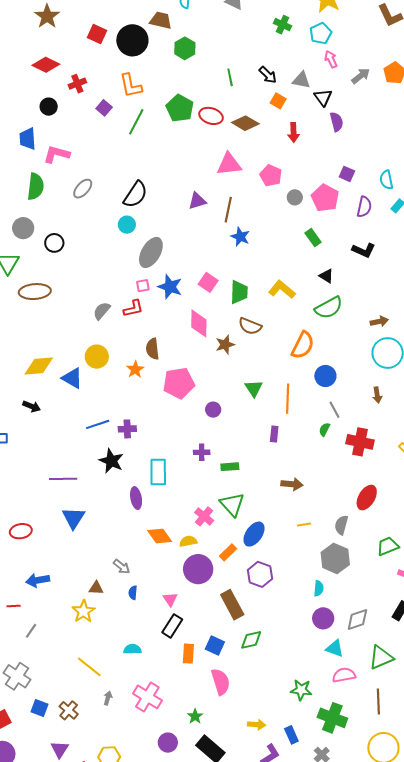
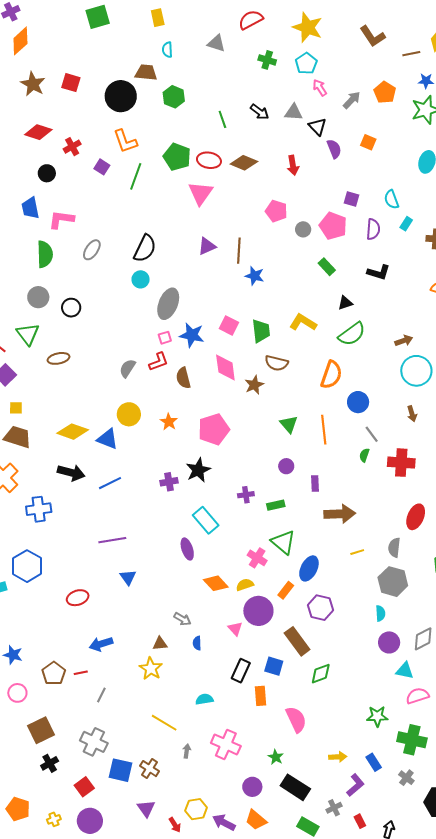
red square: (97, 34) -> (71, 83), moved
orange square: (278, 101) -> (368, 142), moved
pink triangle: (229, 164) -> (201, 193), moved, turned -40
black triangle: (326, 276) -> (345, 303), turned -42
brown ellipse: (35, 292) -> (59, 358), size x0.7
brown semicircle: (153, 349) -> (183, 378), moved
yellow diamond: (39, 366) -> (73, 432), turned 32
black arrow: (32, 406) -> (71, 473), size x1.5
purple circle: (213, 410) -> (286, 466), moved
blue line: (98, 424) -> (110, 483), moved
purple rectangle: (274, 434) -> (315, 484), moved
black star: (111, 461) -> (198, 470), moved, turned 30
cyan rectangle: (158, 472) -> (206, 520), turned -32
brown arrow: (292, 484) -> (340, 514), size x1.4
blue triangle: (73, 518) -> (128, 577), size x0.7
pink triangle: (170, 599) -> (235, 629), moved
blue square: (215, 645) -> (274, 666), moved
blue square: (40, 708) -> (121, 770), size x1.4

